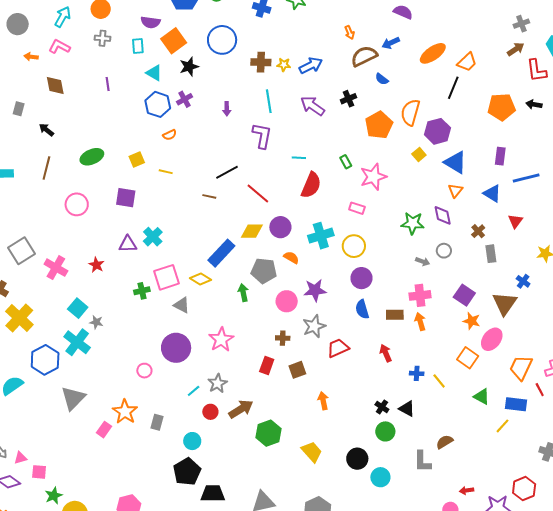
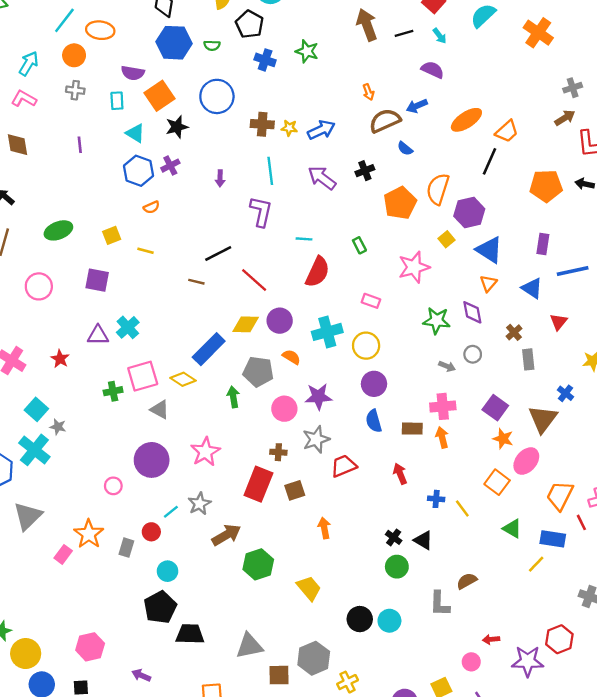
pink star: (373, 177) -> (414, 267), moved
red rectangle: (267, 365) -> (258, 484), size x1.6
red circle: (210, 412) -> (151, 532), moved
black circle: (357, 459) -> (360, 619), moved

